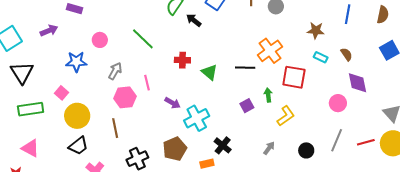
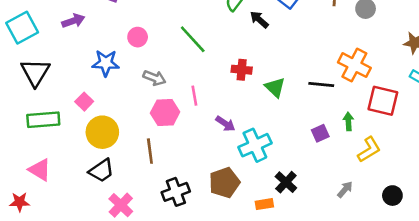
orange cross: (270, 51) -> (354, 65), turned -30
gray arrow: (115, 71) -> (155, 78), turned 78

